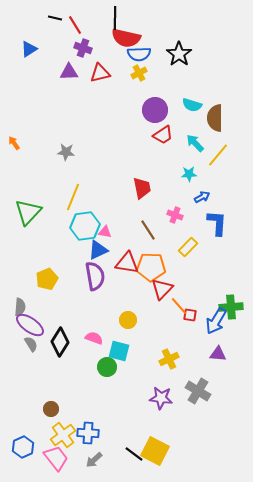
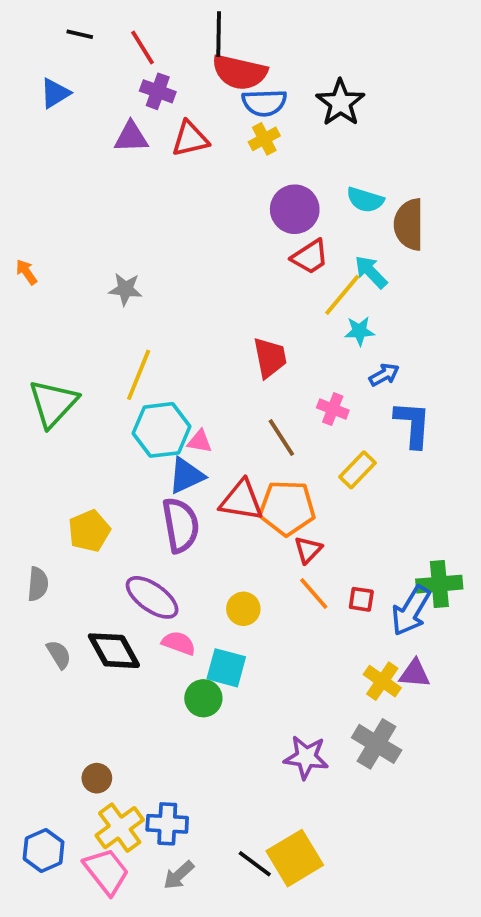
black line: (55, 18) -> (80, 34), moved
yellow line: (218, 155) -> (342, 295), moved
red triangle: (162, 289) -> (308, 550), size x0.7
orange line: (179, 306) -> (314, 594), moved
purple ellipse: (30, 325) -> (152, 597), moved
black diamond: (60, 342) -> (114, 651), turned -60
yellow cross: (169, 359) -> (382, 681), moved, turned -30
yellow square: (155, 451) -> (295, 858), turned 32

